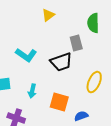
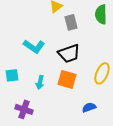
gray rectangle: (76, 43) -> (71, 22), moved
orange square: (59, 102) -> (67, 79), moved

